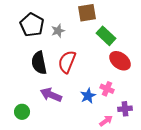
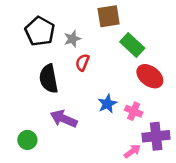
red semicircle: (67, 62) -> (82, 62), moved, size x0.6
blue star: (88, 96) -> (107, 104), moved
purple cross: (125, 109) -> (156, 136), size x1.5

